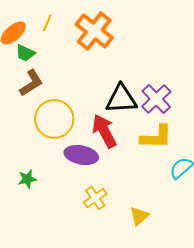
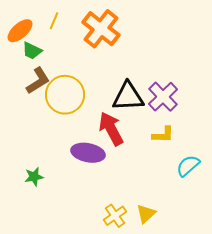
yellow circle: (54, 119) -> (65, 95), moved
yellow L-shape: (156, 137) -> (163, 135), size x0.7
yellow cross: (95, 198) -> (115, 216), moved

